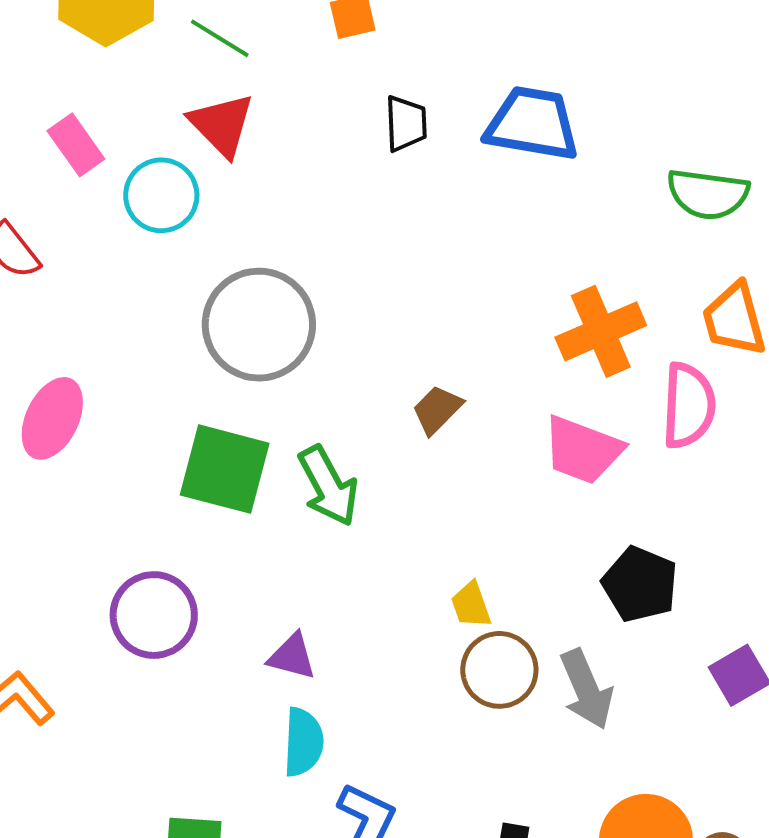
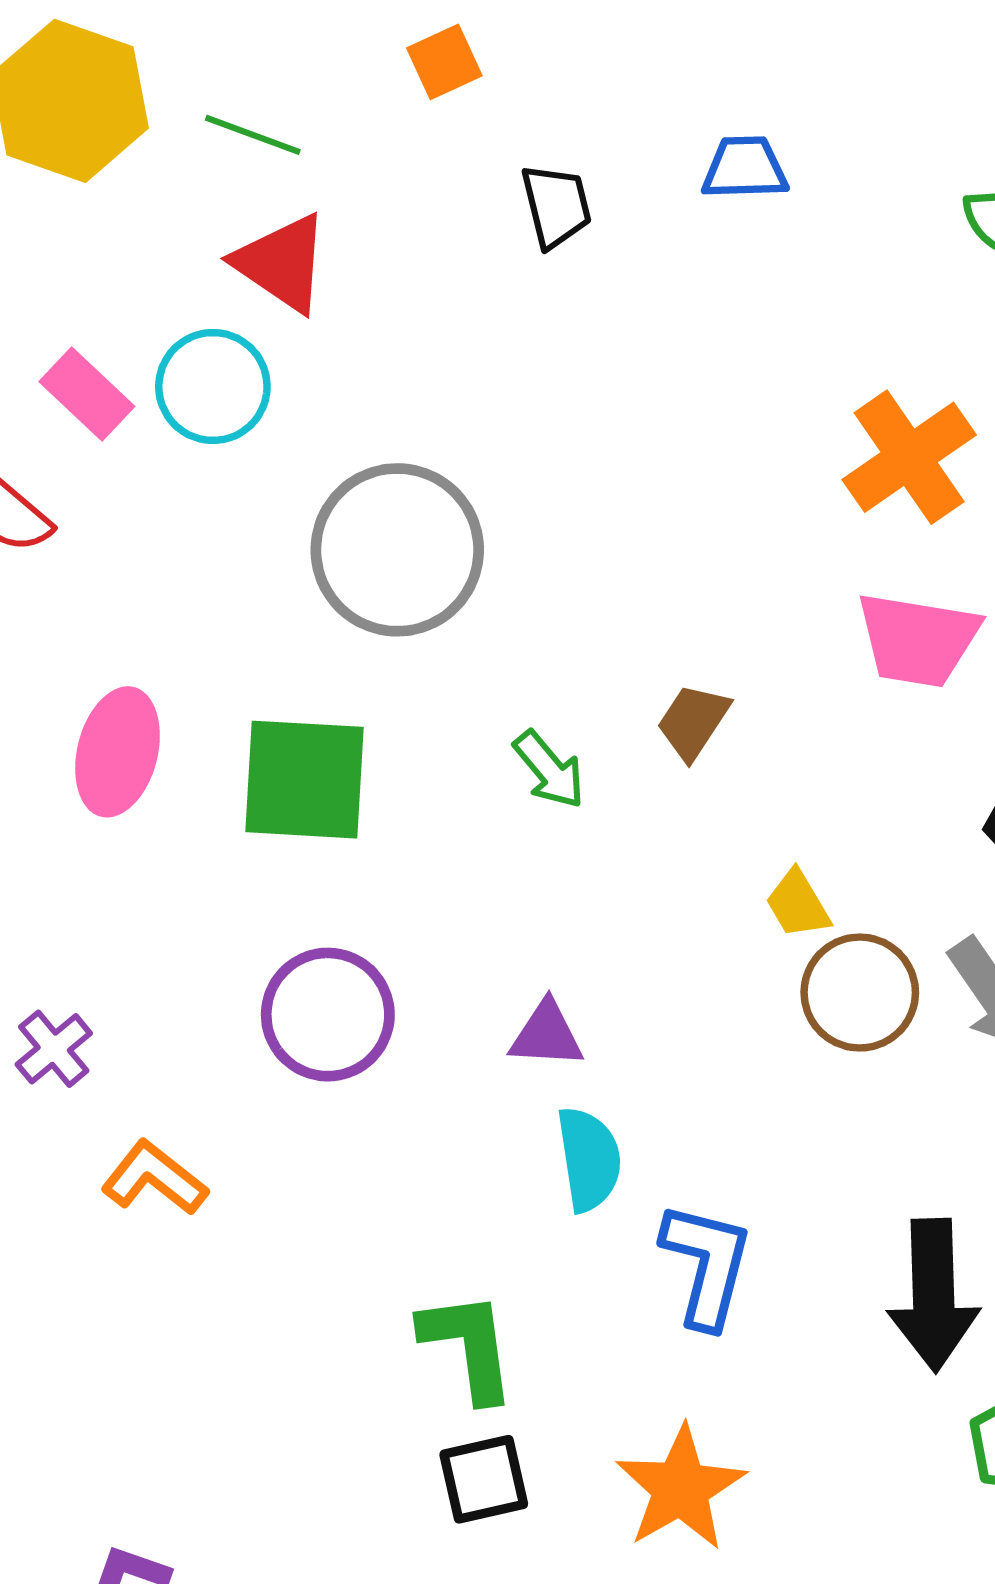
blue trapezoid: (532, 124) -> (745, 168), size x0.6
pink rectangle: (76, 145) -> (87, 394), moved
brown trapezoid: (437, 410) -> (693, 722), moved
green square: (225, 469) -> (305, 780), moved
green arrow: (328, 486) -> (549, 770), size x0.7

